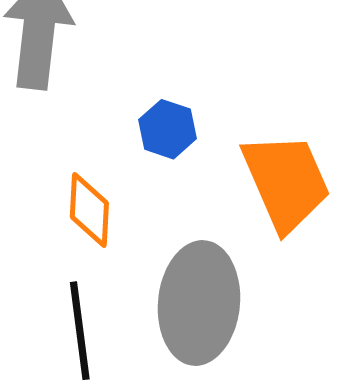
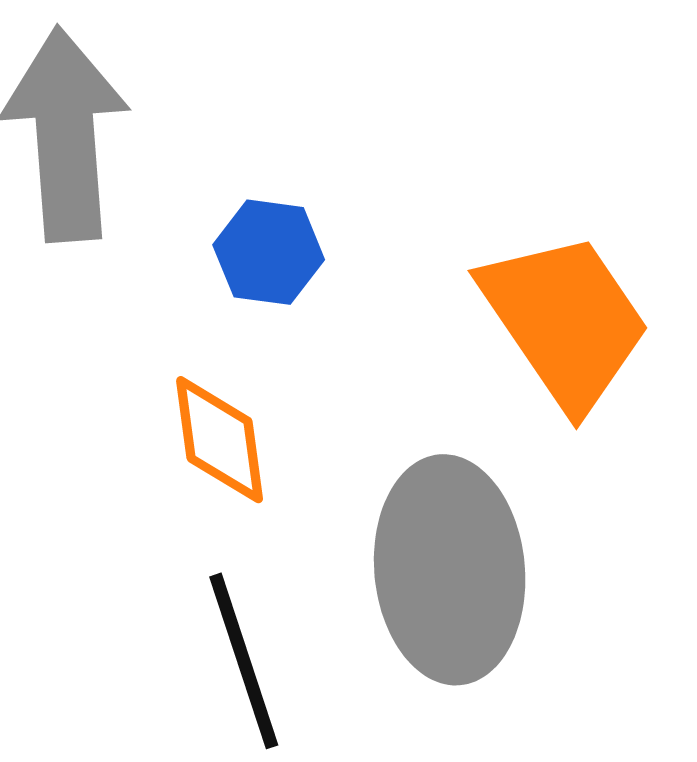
blue hexagon: (167, 129) -> (269, 252), moved

